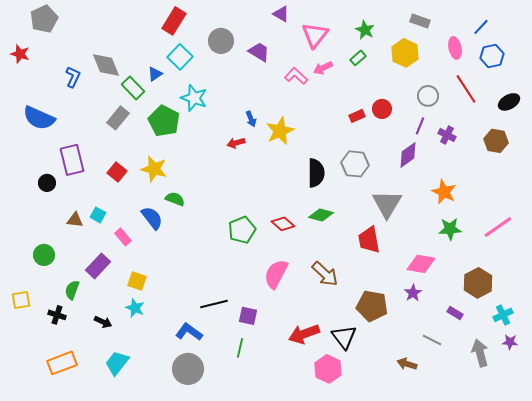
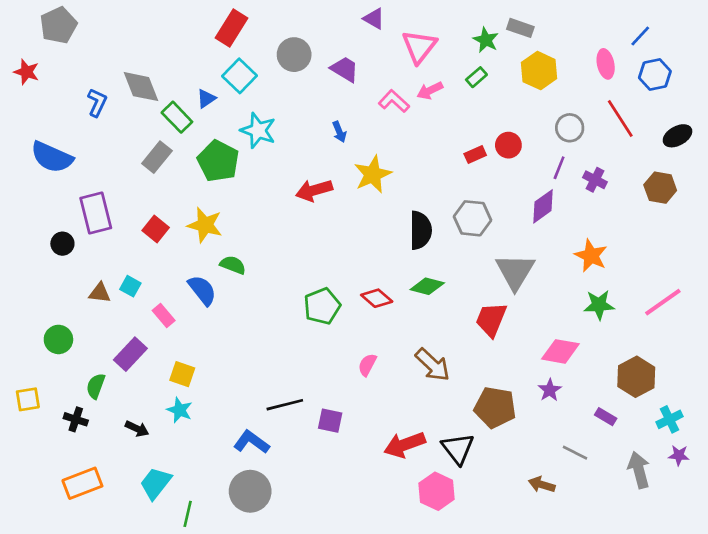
gray rectangle: (420, 21) -> (520, 28), moved
blue arrow: (251, 119) -> (339, 132), moved
red arrow: (236, 143) -> (314, 190), size x1.5
red trapezoid: (369, 240) -> (491, 320), turned 32
pink semicircle: (276, 274) -> (367, 365), size x0.6
green line: (240, 348) -> (188, 514), moved

